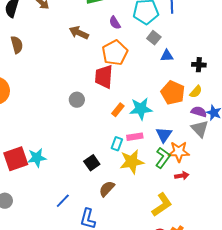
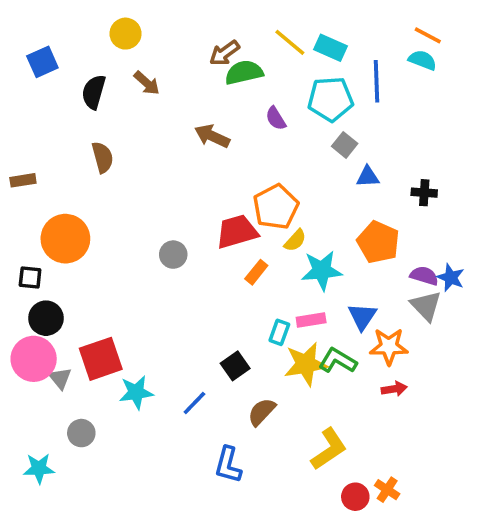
orange pentagon: (115, 53) -> (276, 207), moved
red trapezoid: (104, 77) -> (237, 232), moved, turned 70
yellow semicircle: (196, 92) -> (295, 240), moved
gray circle: (77, 100) -> (173, 255), moved
orange rectangle: (118, 110) -> (256, 272), moved
cyan star: (37, 158) -> (136, 392), moved
green L-shape: (163, 158) -> (338, 361), moved, turned -95
blue line: (63, 201) -> (194, 403), moved
yellow L-shape: (162, 205) -> (329, 449), moved

